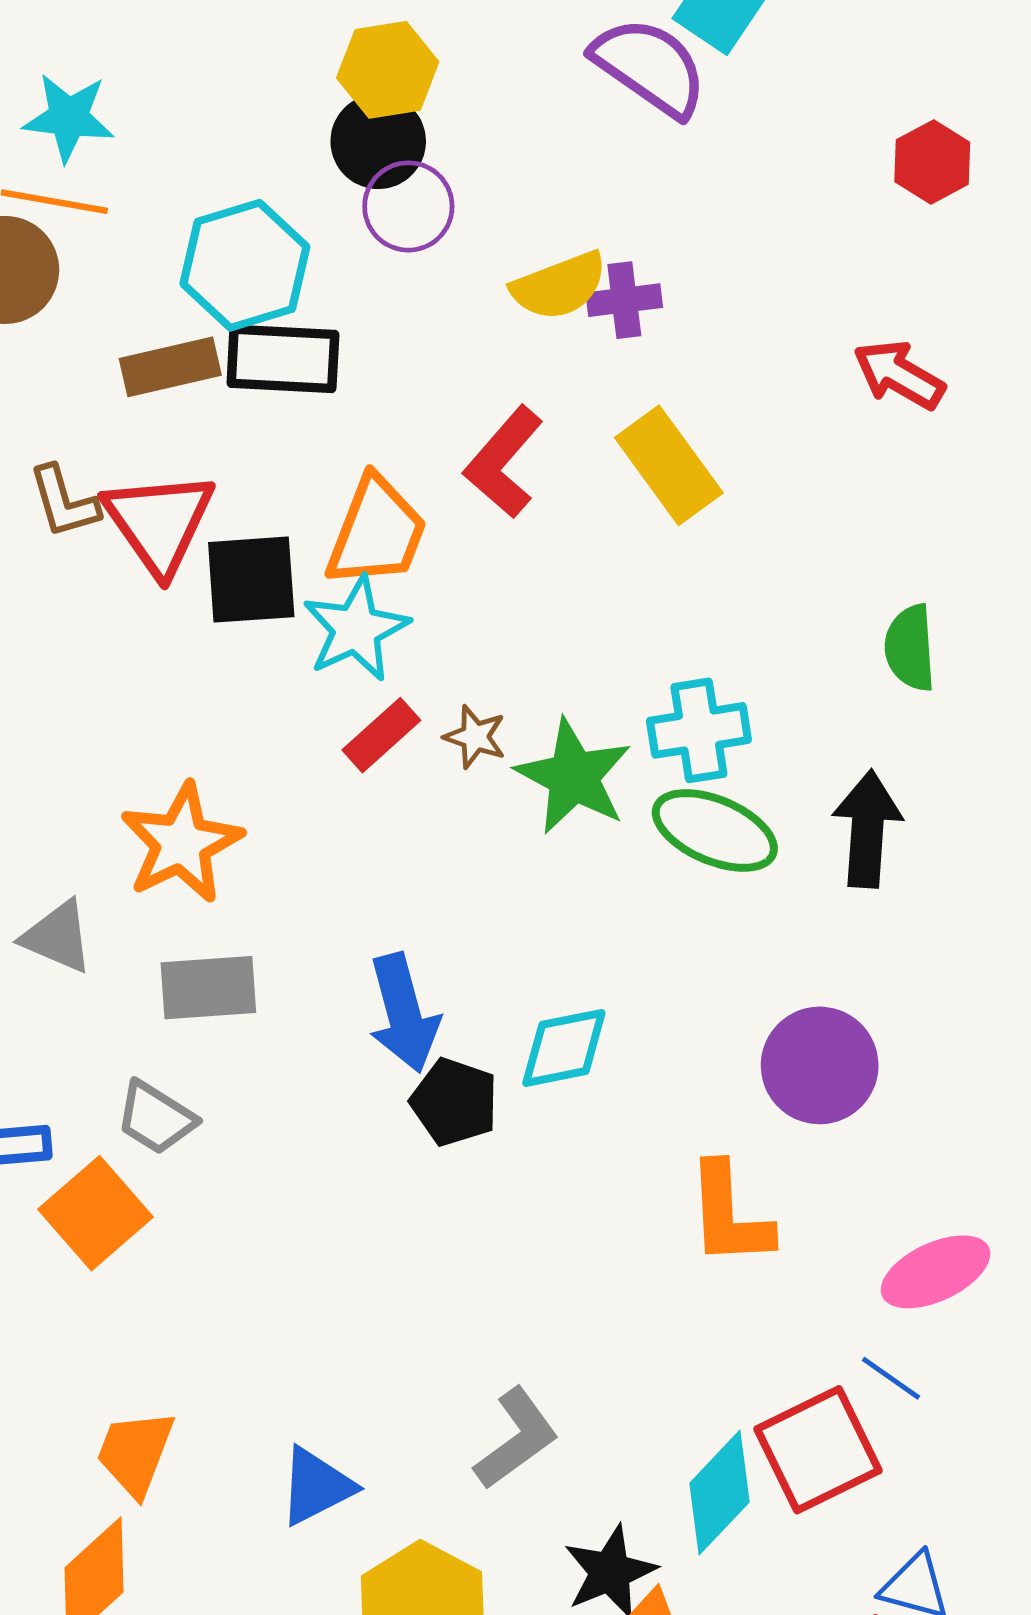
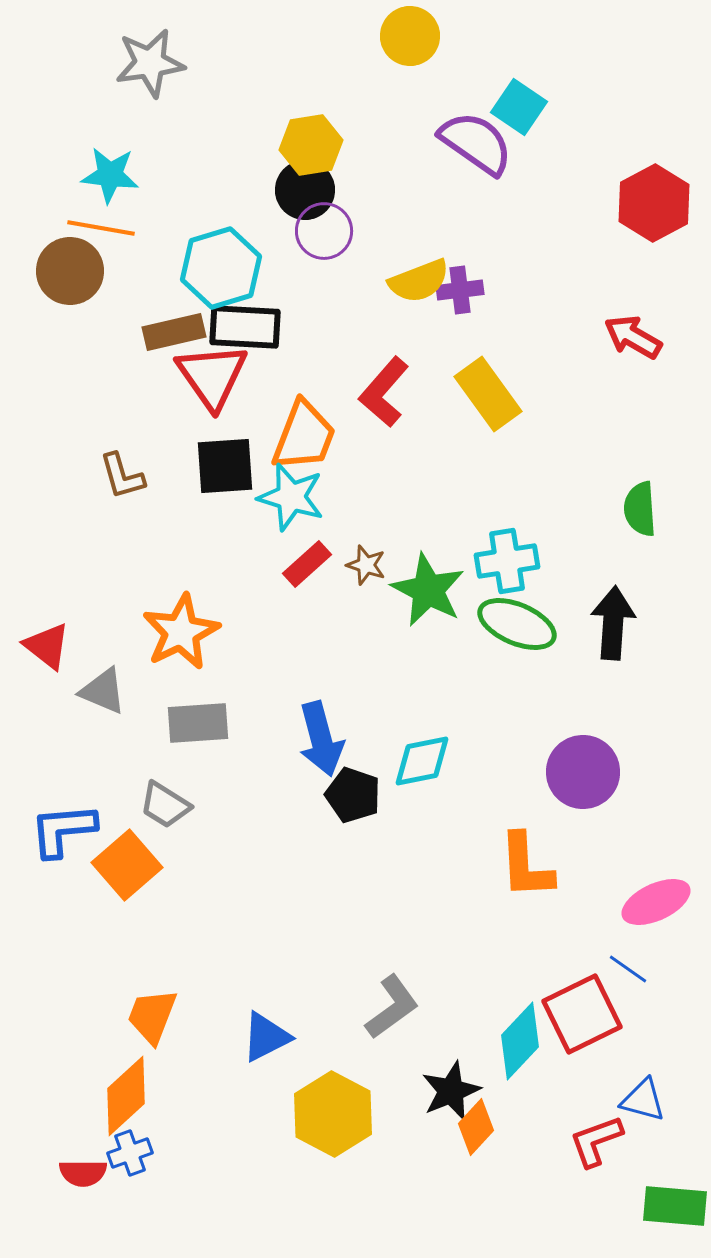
red hexagon: (932, 162) -> (654, 203), size x1.5
brown L-shape: (64, 502) -> (122, 476), moved
red triangle: (159, 522) -> (212, 376), moved
cyan star: (356, 629) -> (291, 497), turned -30

